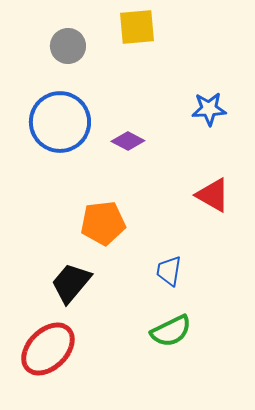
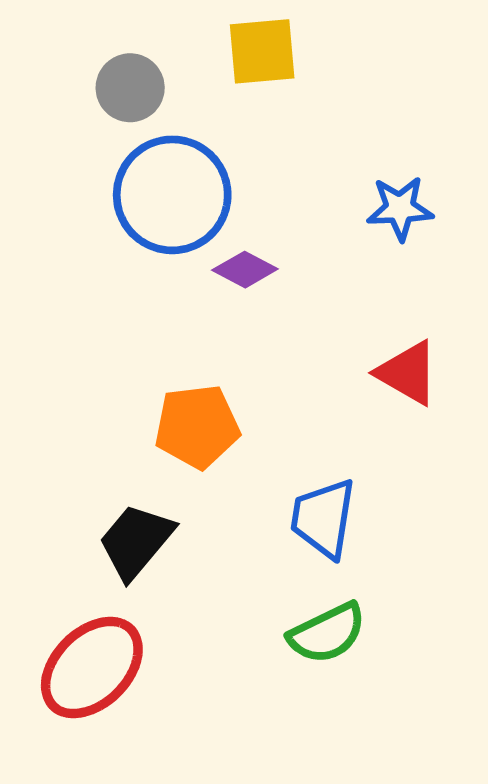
blue circle: (60, 122) -> (172, 195), moved
blue trapezoid: (169, 271) -> (323, 518), size x1.4

